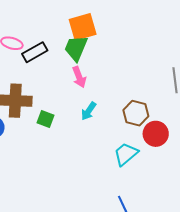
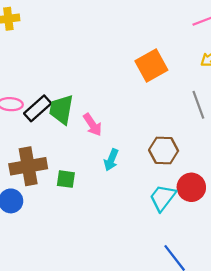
orange square: (83, 27) -> (151, 65), moved
green trapezoid: (76, 48) -> (61, 109), moved
red circle: (156, 134) -> (191, 187), moved

